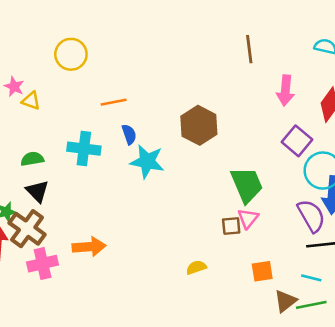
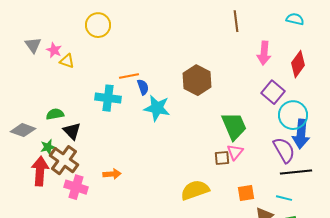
orange line: (114, 102) -> (129, 76), moved
green semicircle: (32, 159) -> (55, 114), moved
orange arrow: (89, 247) -> (112, 174), size x0.7
pink cross: (43, 264) -> (76, 187), turned 30
yellow semicircle: (196, 267) -> (195, 190), size x1.8

